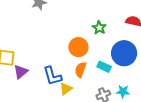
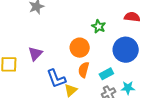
cyan rectangle: (104, 67) -> (106, 74), moved, turned -48
purple triangle: (21, 72) -> (35, 54), moved

